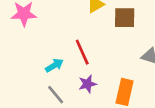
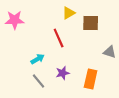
red line: (82, 52) -> (59, 38), moved

